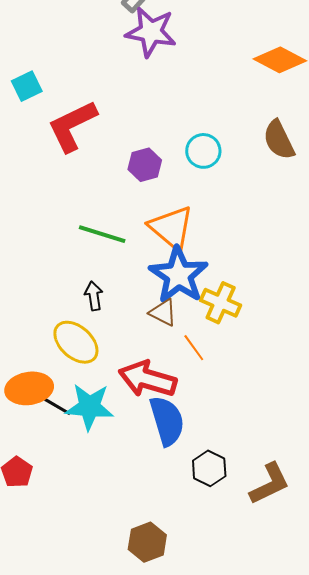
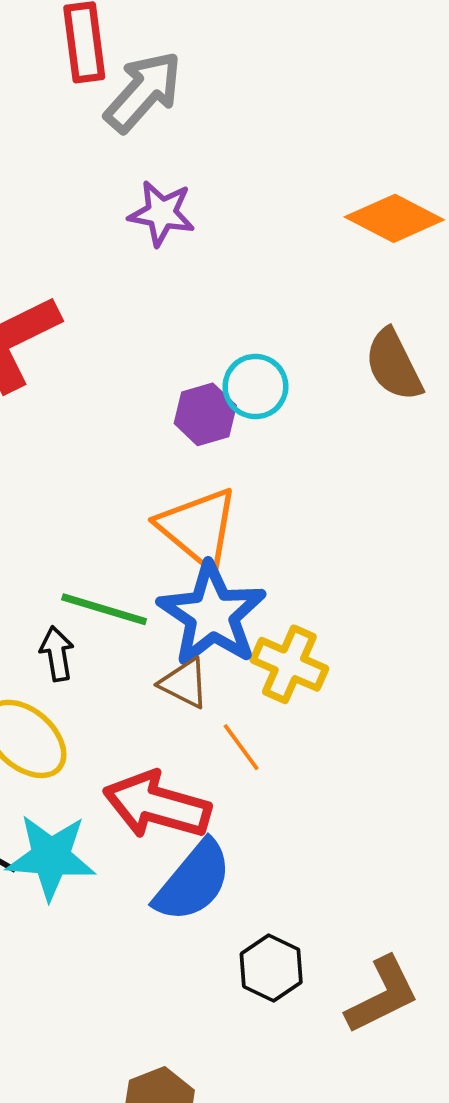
purple star: (151, 32) -> (162, 213), moved, size x0.7
purple hexagon: (145, 165) -> (205, 414), moved
green line: (102, 234) -> (104, 609), moved
blue semicircle: (167, 421) -> (193, 881), turned 57

